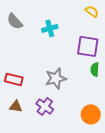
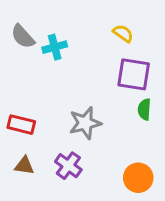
yellow semicircle: (92, 11) -> (123, 33), moved
cyan cross: (50, 28) -> (55, 47), moved

